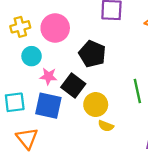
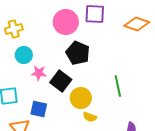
pink circle: (55, 28) -> (66, 22), moved
blue square: (48, 106) -> (39, 109), moved, size x0.7

